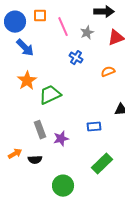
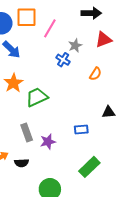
orange square: (40, 16) -> (27, 17), size x1.5
pink line: (63, 27) -> (50, 28), turned 54
gray star: (87, 33) -> (75, 46), moved
orange semicircle: (108, 72) -> (95, 74), turned 144

